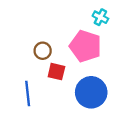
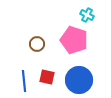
red square: (56, 72) -> (47, 77), moved

